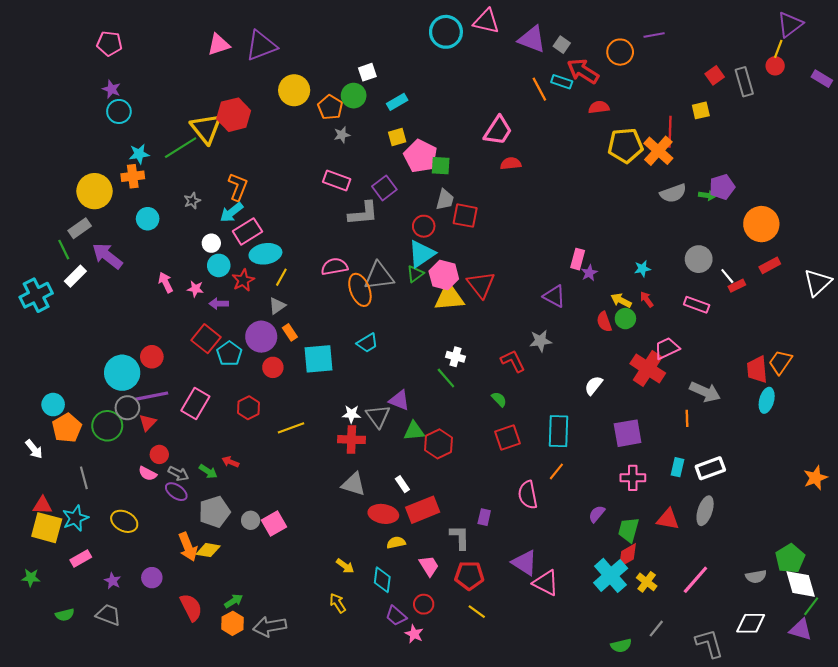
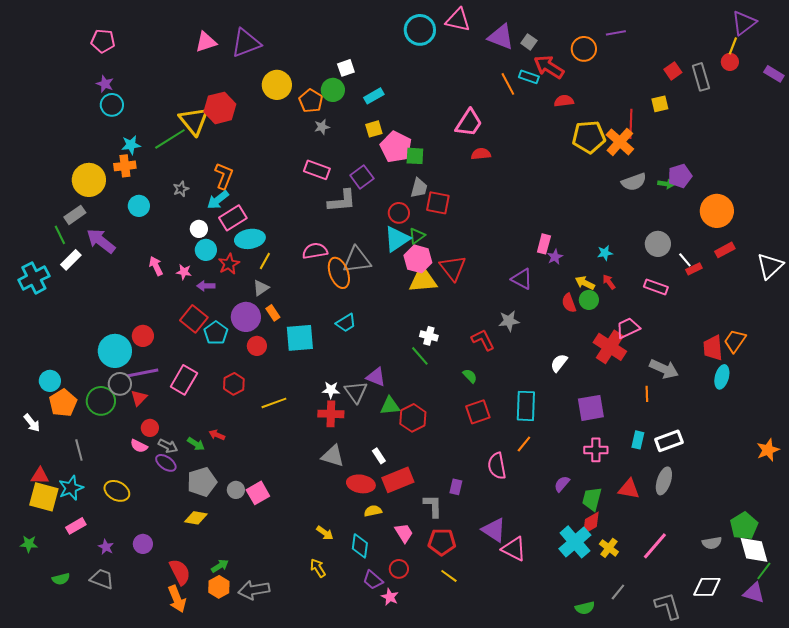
green triangle: (415, 274) -> (417, 236), moved
orange arrow: (188, 547) -> (177, 599), moved

